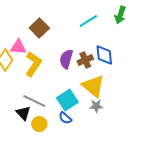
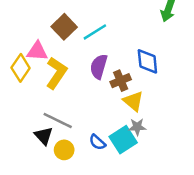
cyan line: (88, 21) -> (95, 32), moved
brown cross: (85, 60) -> (121, 81), moved
yellow triangle: (93, 86) -> (133, 101), size x0.7
cyan square: (67, 100) -> (123, 140), moved

